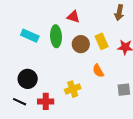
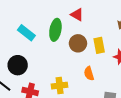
cyan rectangle: (30, 36) -> (26, 33), moved

